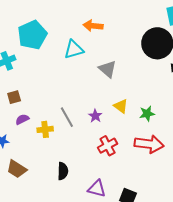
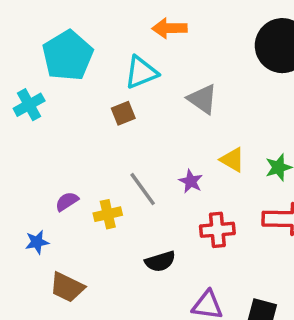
brown square: (14, 97) -> (123, 113), moved
red cross: (108, 146) -> (217, 230), turned 30
black semicircle: (63, 171) -> (160, 261), moved, turned 78

